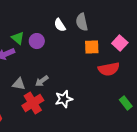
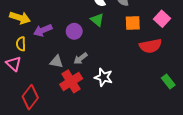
green triangle: (18, 38) -> (97, 20), moved
purple circle: (37, 41) -> (74, 31), moved
white star: (64, 99) -> (103, 77), turned 30

